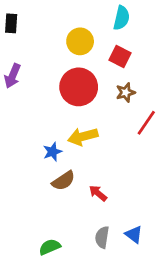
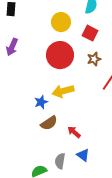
blue triangle: (134, 234) -> (83, 155), moved
gray semicircle: (102, 237) -> (60, 161), moved

